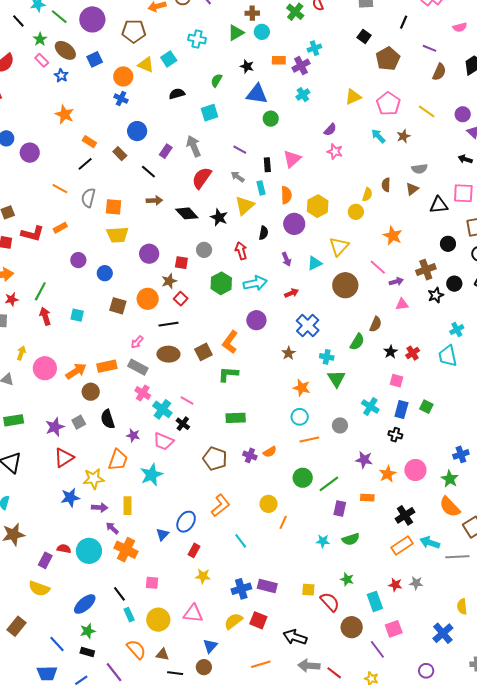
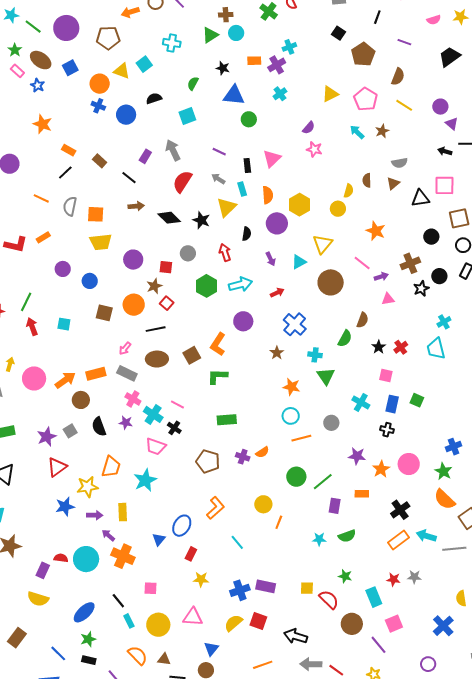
brown semicircle: (439, 72) -> (398, 77), moved
blue circle: (137, 131) -> (126, 115), moved
purple star: (133, 435) -> (126, 423), moved

